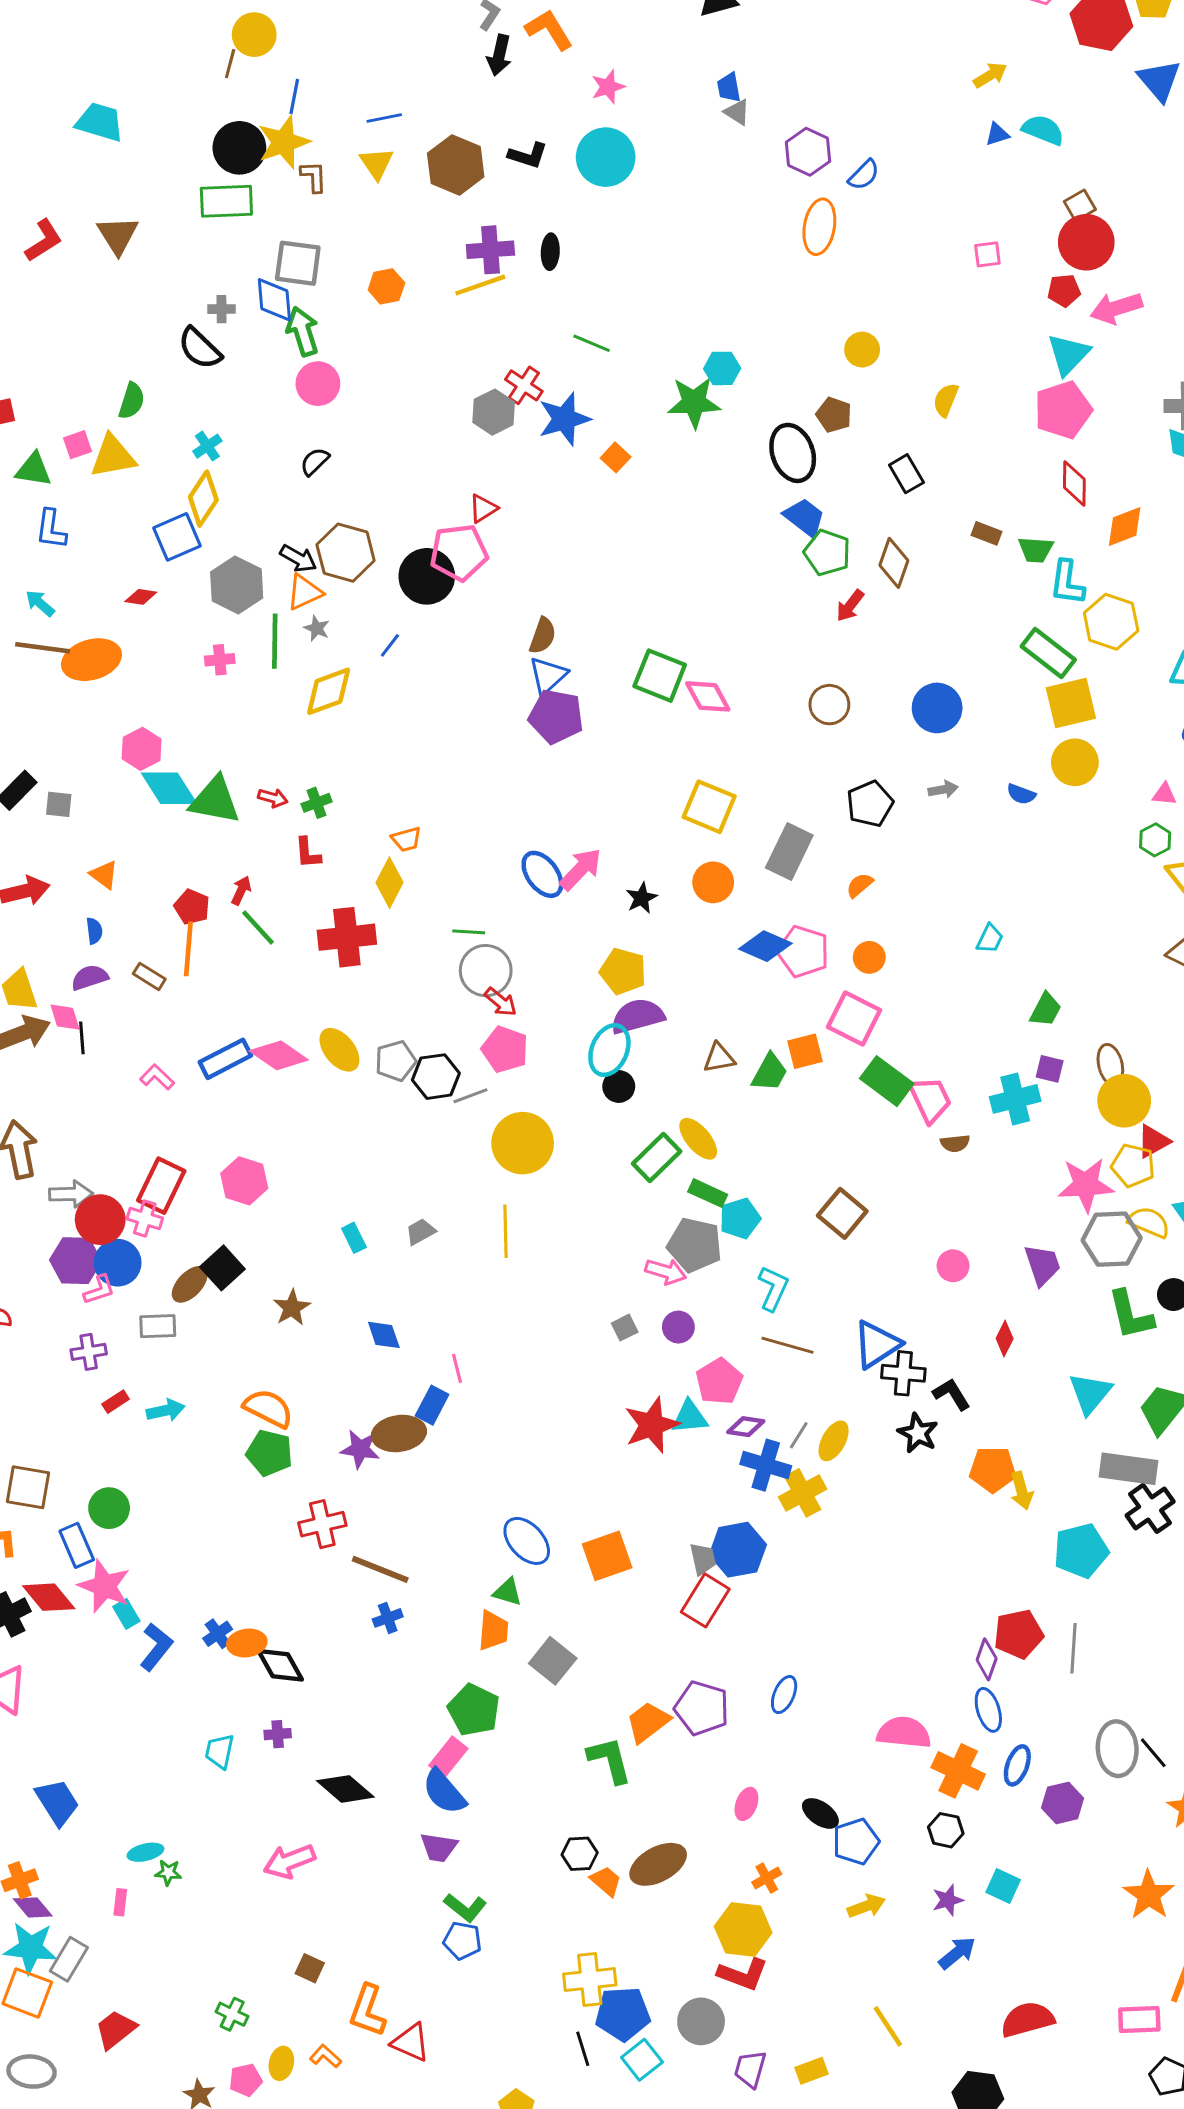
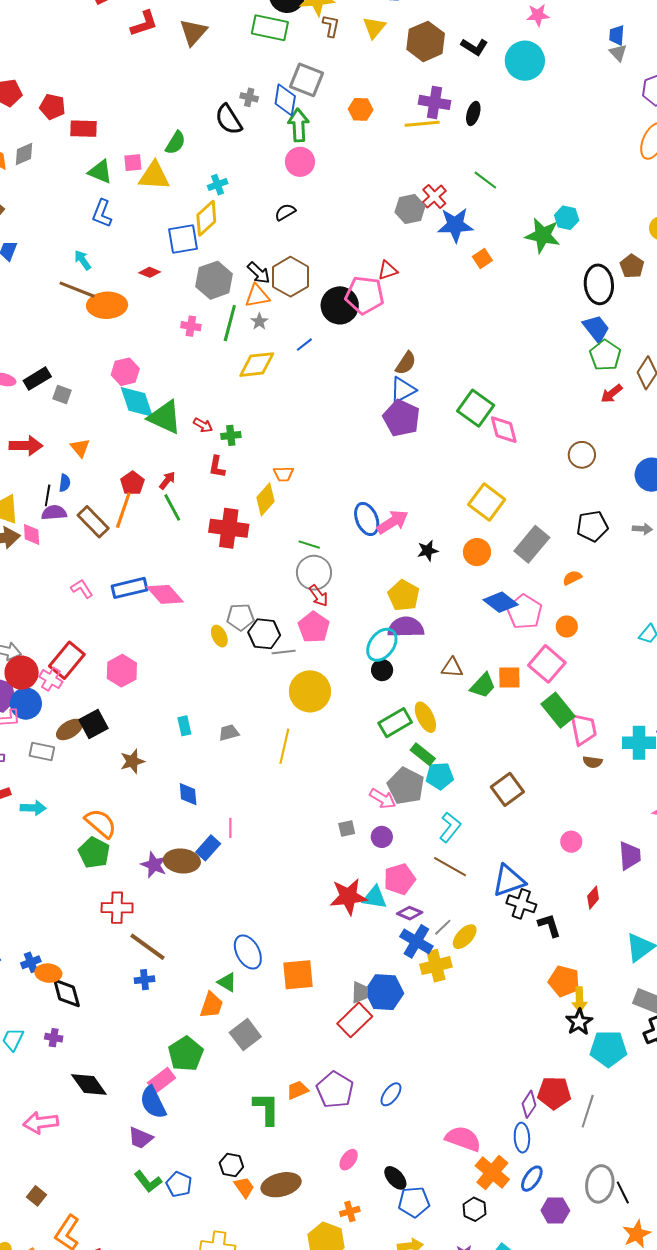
brown rectangle: (149, 976) -> (93, 522), size x1.5
black line: (82, 1038) -> (48, 495), moved
yellow ellipse: (339, 1050) -> (219, 636), moved, size x0.7
black star: (918, 1433) -> (579, 1022), moved
orange trapezoid: (648, 1722) -> (298, 1090), size x0.7
blue pentagon: (462, 1941) -> (179, 1184), moved

